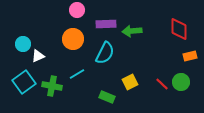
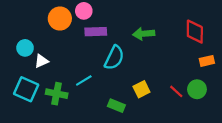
purple rectangle: (106, 24) -> (96, 32), moved
orange circle: (73, 39) -> (60, 19), moved
cyan square: (24, 82) -> (26, 89), turned -30

